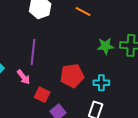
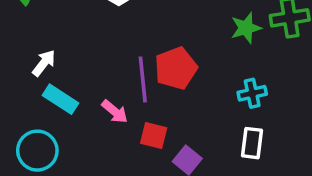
purple line: (33, 52) -> (143, 79), moved
red pentagon: (72, 76) -> (176, 68), moved

